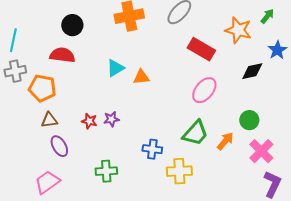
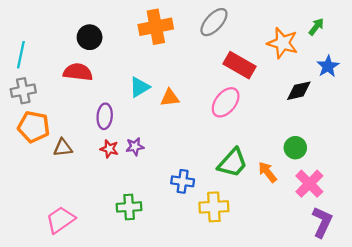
orange pentagon: (42, 88) -> (34, 127), moved
pink ellipse: (204, 90) -> (226, 102), moved
orange arrow: (225, 141) -> (267, 172), turned -78
purple ellipse: (59, 146) -> (105, 116), moved, turned 35

